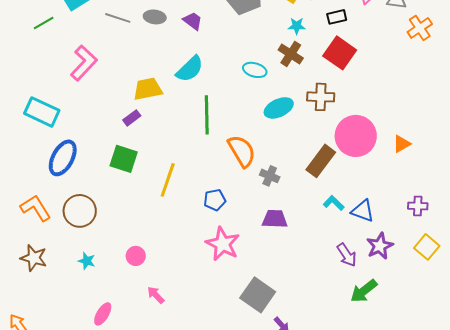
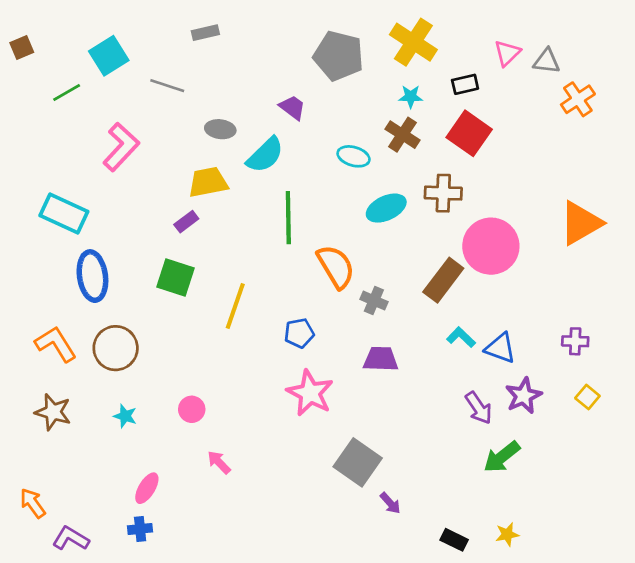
gray ellipse: (155, 17) -> (220, 129), moved
purple trapezoid: (193, 21) -> (292, 107), moved
orange triangle: (402, 144) -> (581, 223), moved, size x1.8
blue ellipse: (63, 158) -> (92, 276), turned -36
yellow square: (427, 247) -> (587, 397), size x0.7

